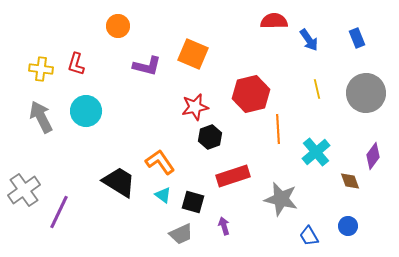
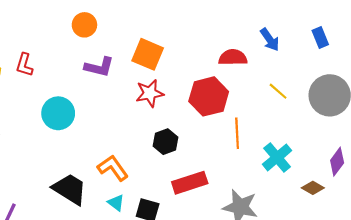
red semicircle: (274, 21) -> (233, 57), moved
orange circle: (118, 26) -> (84, 25), moved
yellow line: (317, 89) -> (278, 91), turned -36
red star: (195, 107) -> (150, 93), moved
cyan circle: (86, 111) -> (58, 113), moved
brown diamond: (350, 181) -> (313, 188), turned -40

